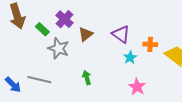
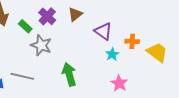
brown triangle: (86, 34) -> (75, 14), moved
green arrow: (87, 78) -> (69, 74), size x1.6

